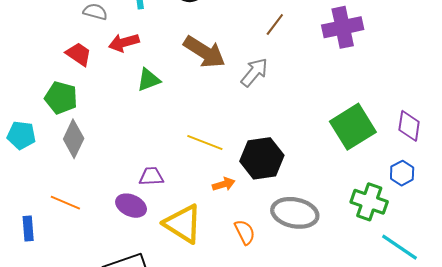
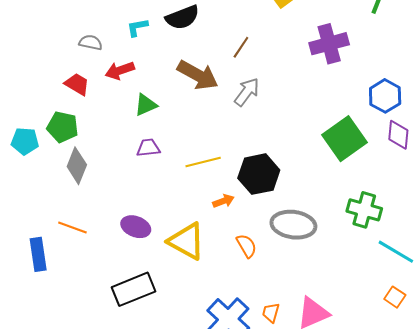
brown line: (275, 24) -> (241, 47), moved
cyan pentagon: (21, 135) -> (25, 141), moved
yellow line: (205, 143) -> (203, 162), turned -32
blue hexagon: (402, 173) -> (385, 96), moved, size x1.4
purple trapezoid: (151, 176) -> (148, 148), moved
blue rectangle: (28, 228) -> (38, 254), size x1.4

